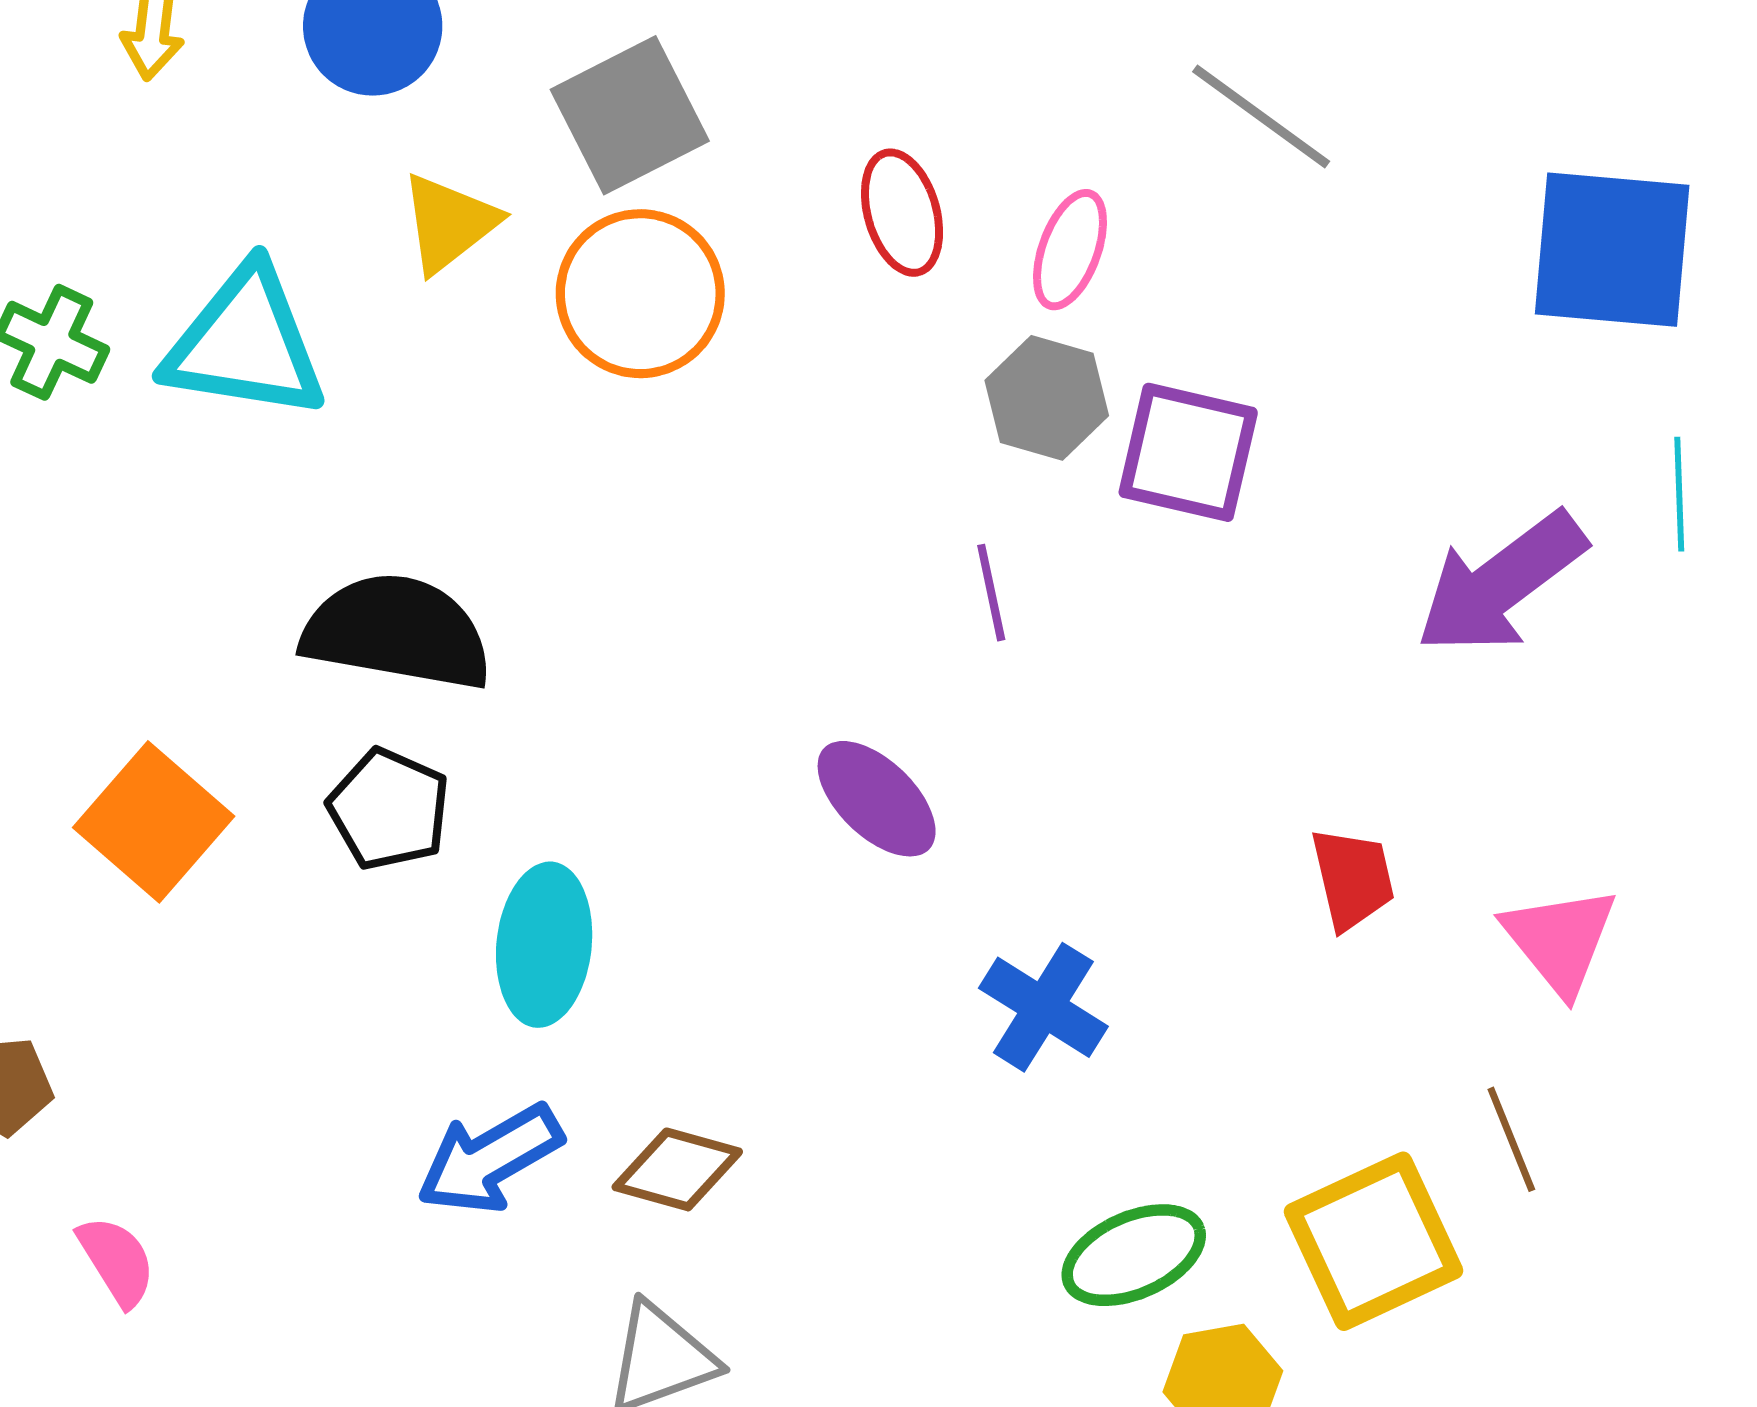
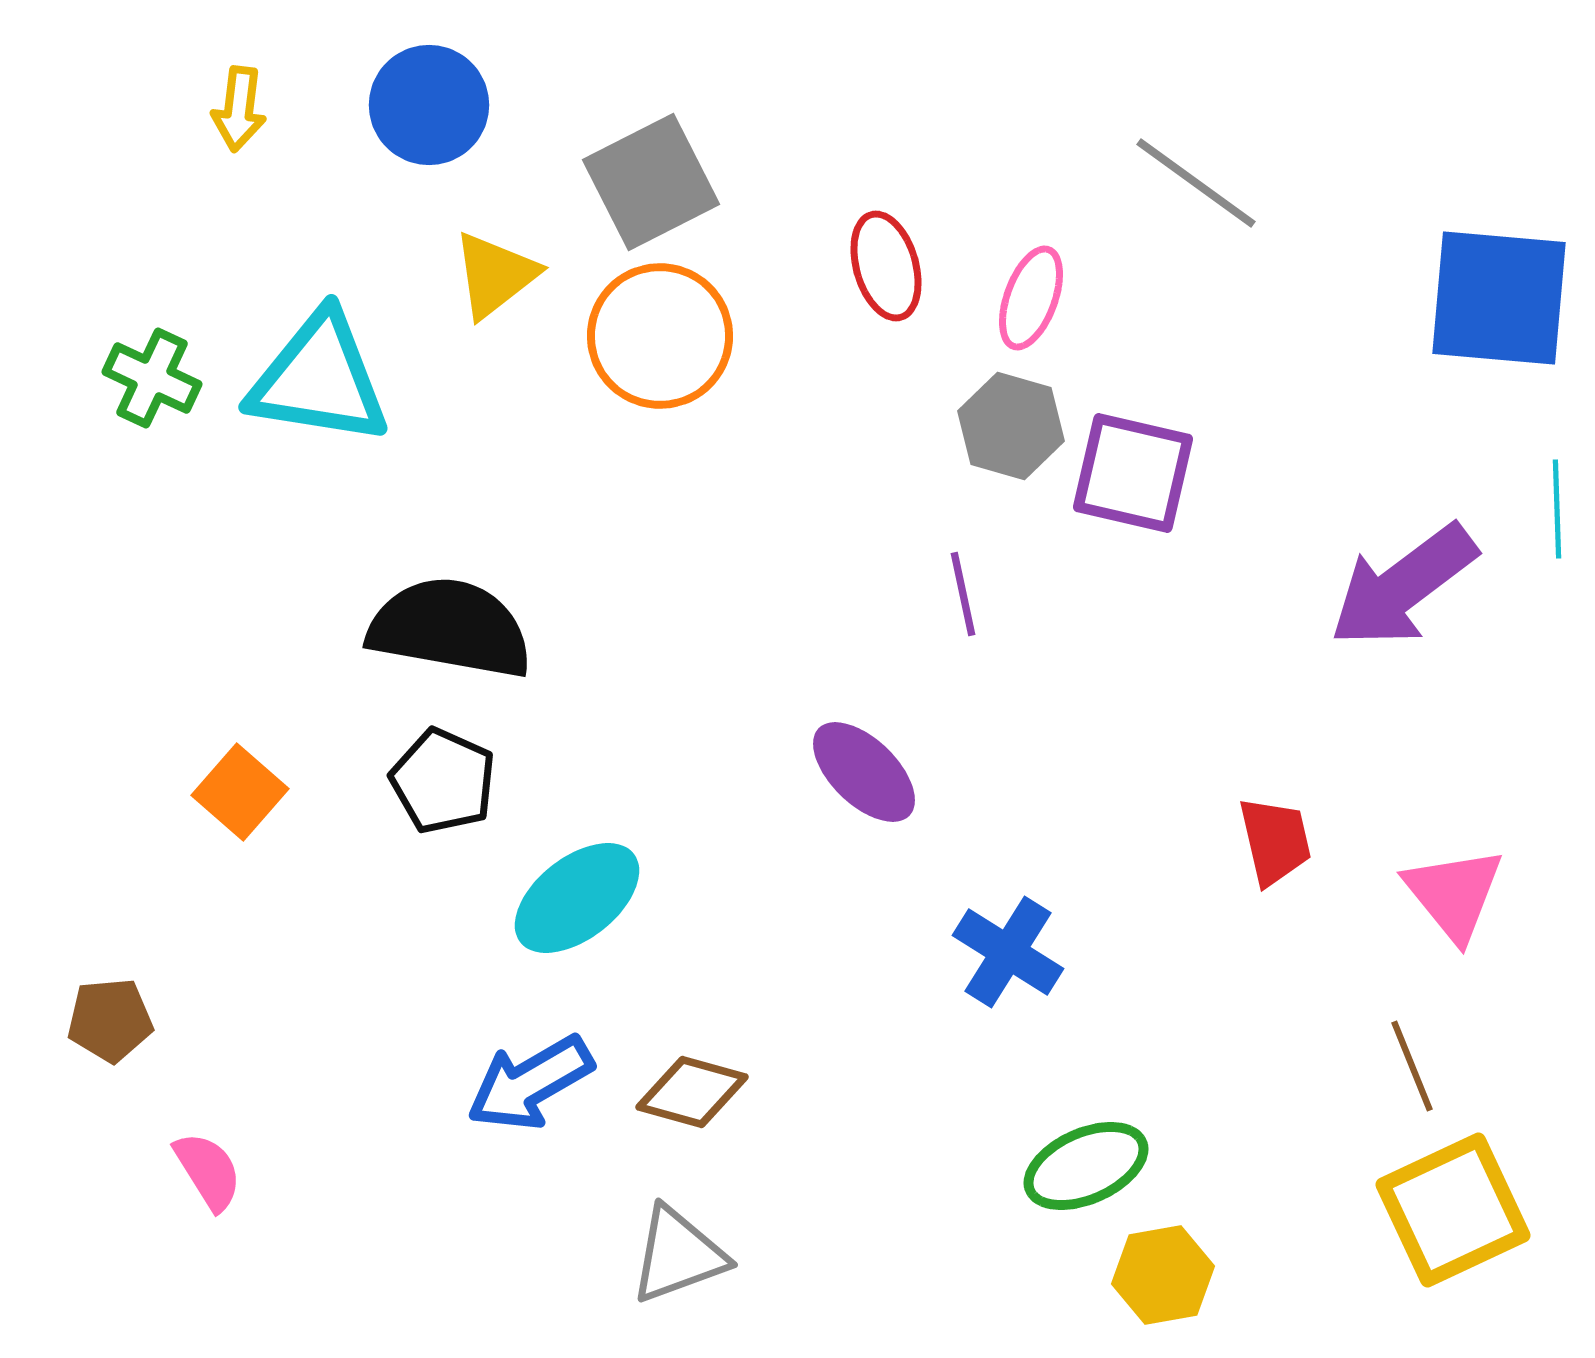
orange square: (154, 822) -> (240, 792), size x0.7
cyan ellipse: (544, 945) -> (577, 898), turned 46
yellow square: (1373, 1241) -> (1453, 1210), moved

